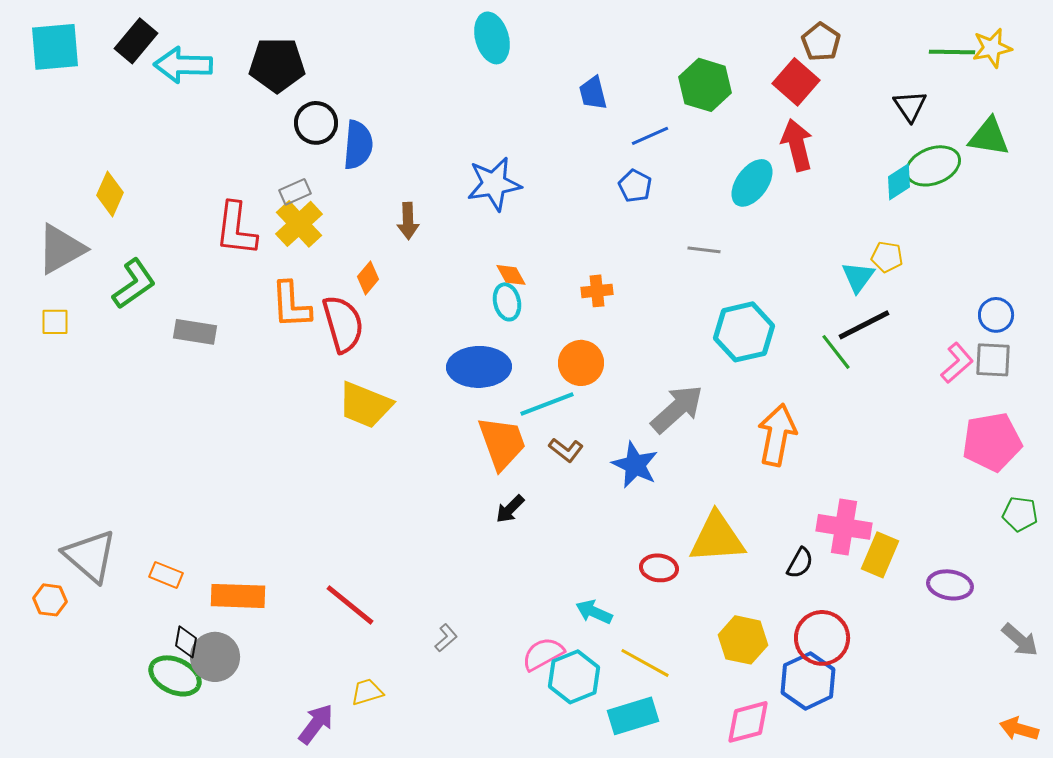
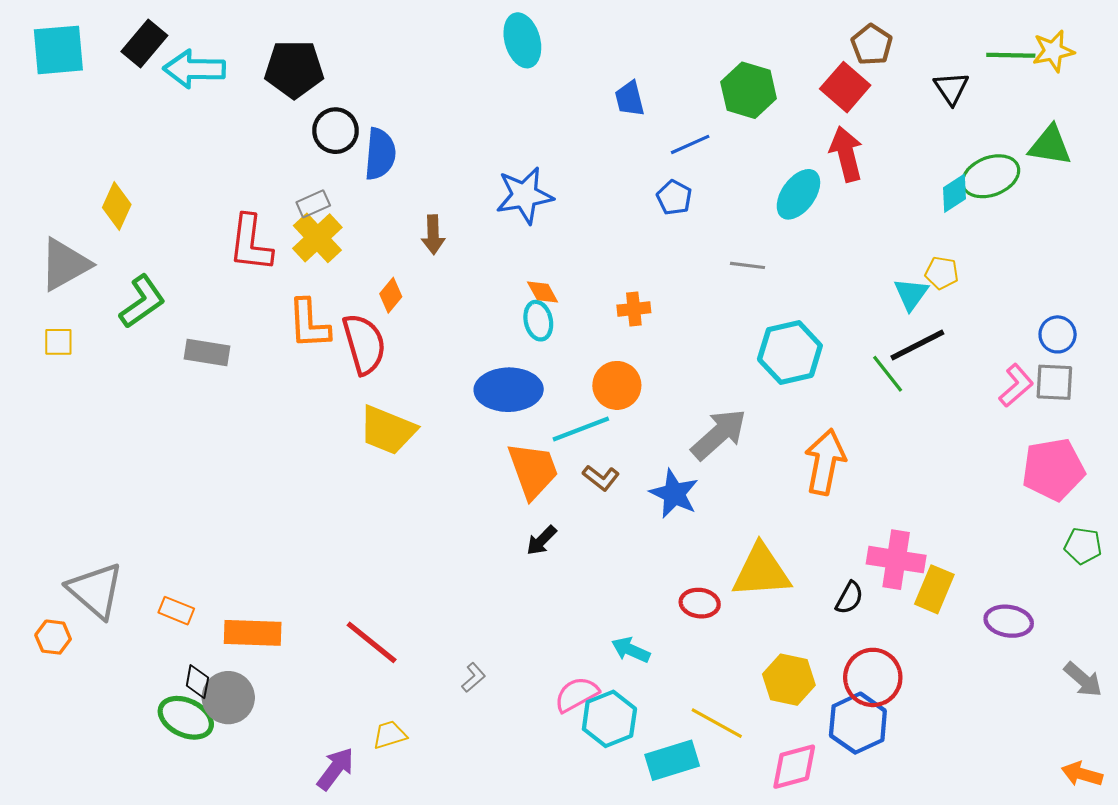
black triangle: (910, 106) -> (951, 88), moved
yellow line: (645, 663) -> (717, 723), moved

